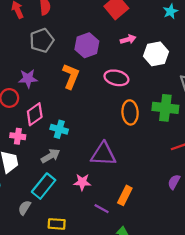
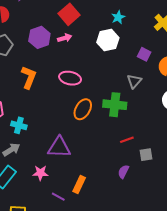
pink arrow: (128, 39) -> (65, 38), moved
purple hexagon: (87, 45) -> (39, 37), moved
white hexagon: (156, 54) -> (108, 40), moved
orange ellipse: (130, 112) -> (83, 109), turned 35

